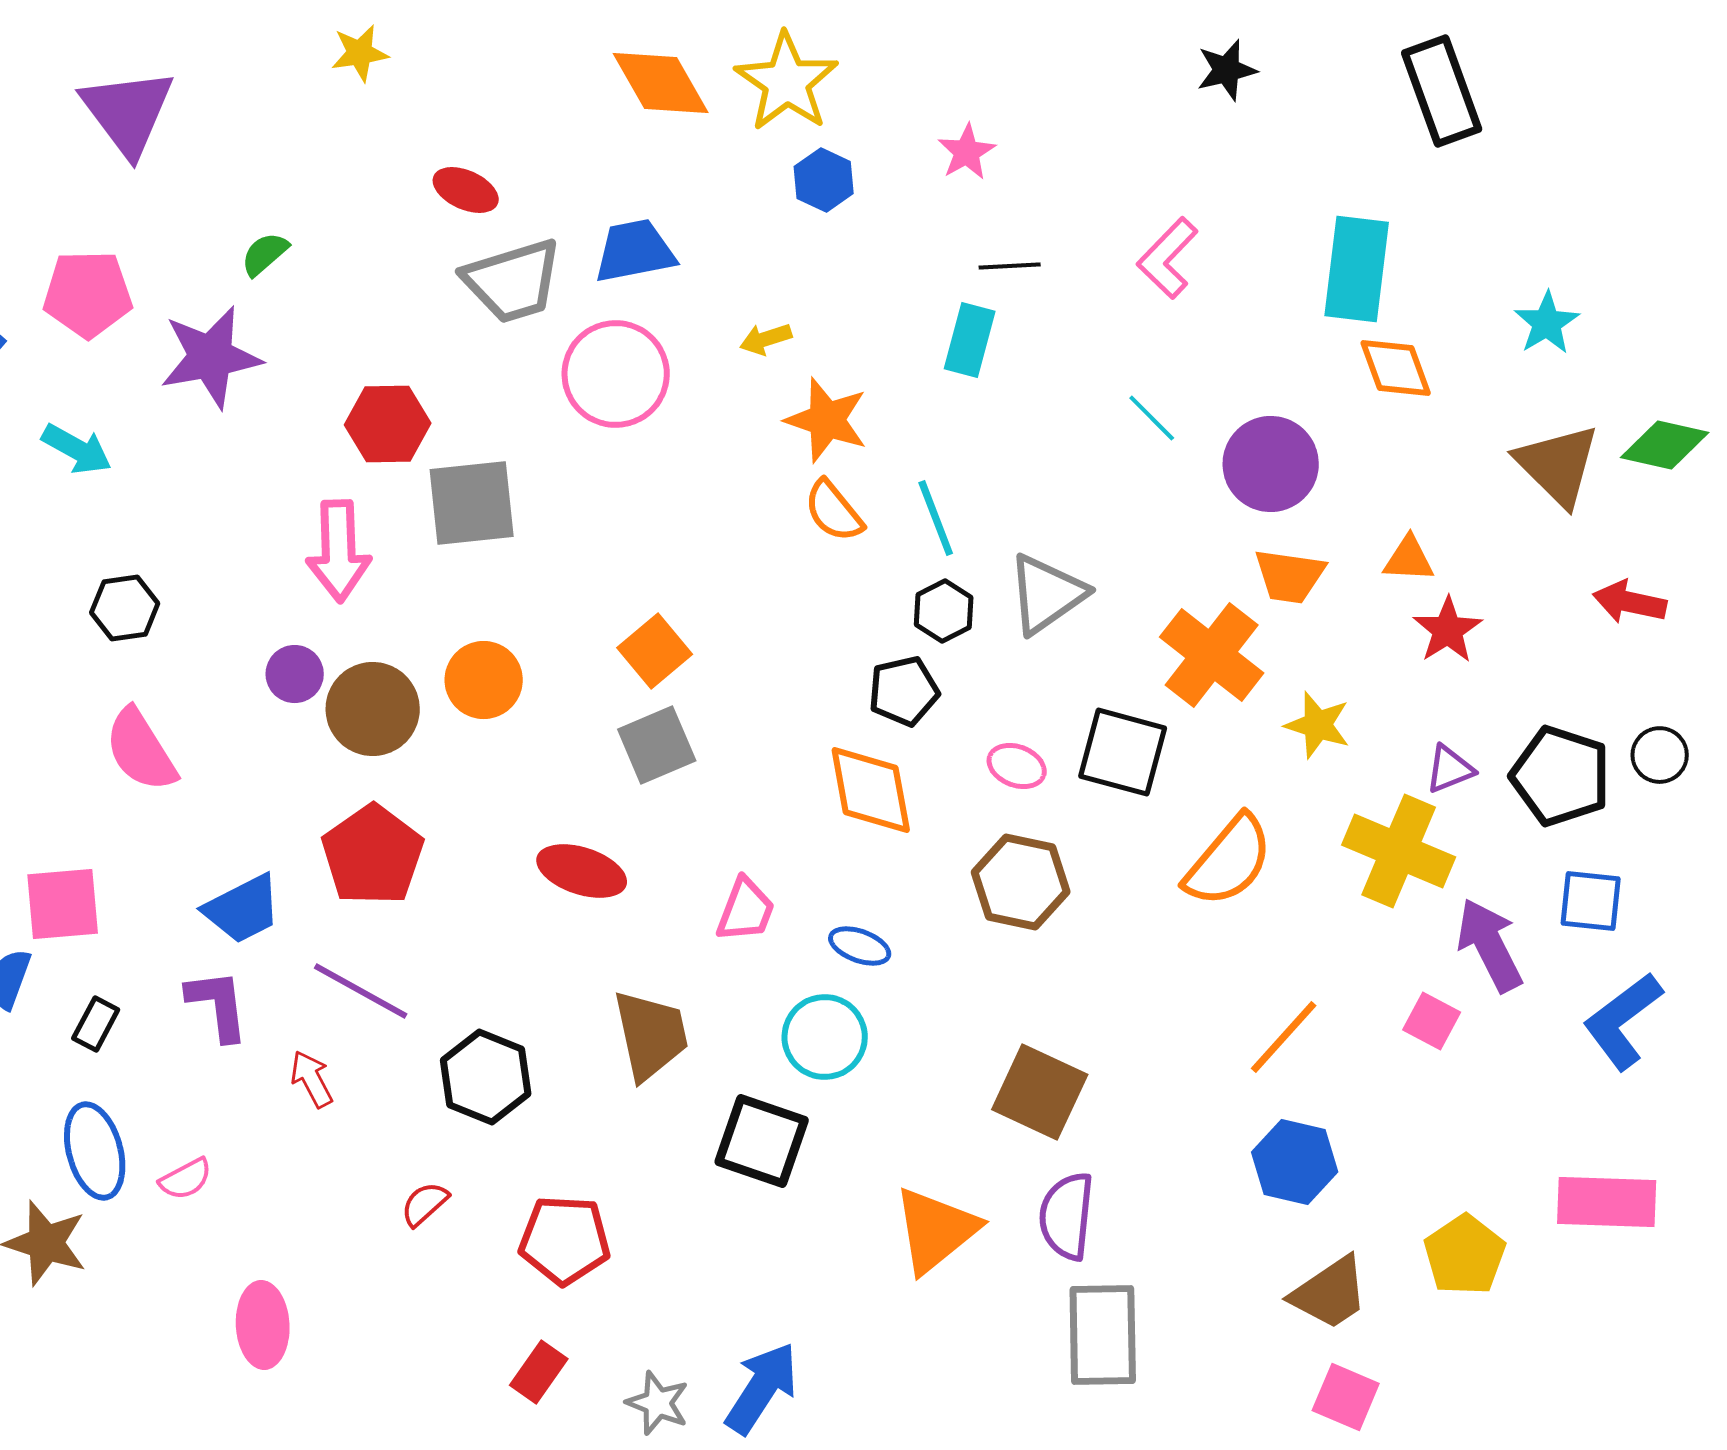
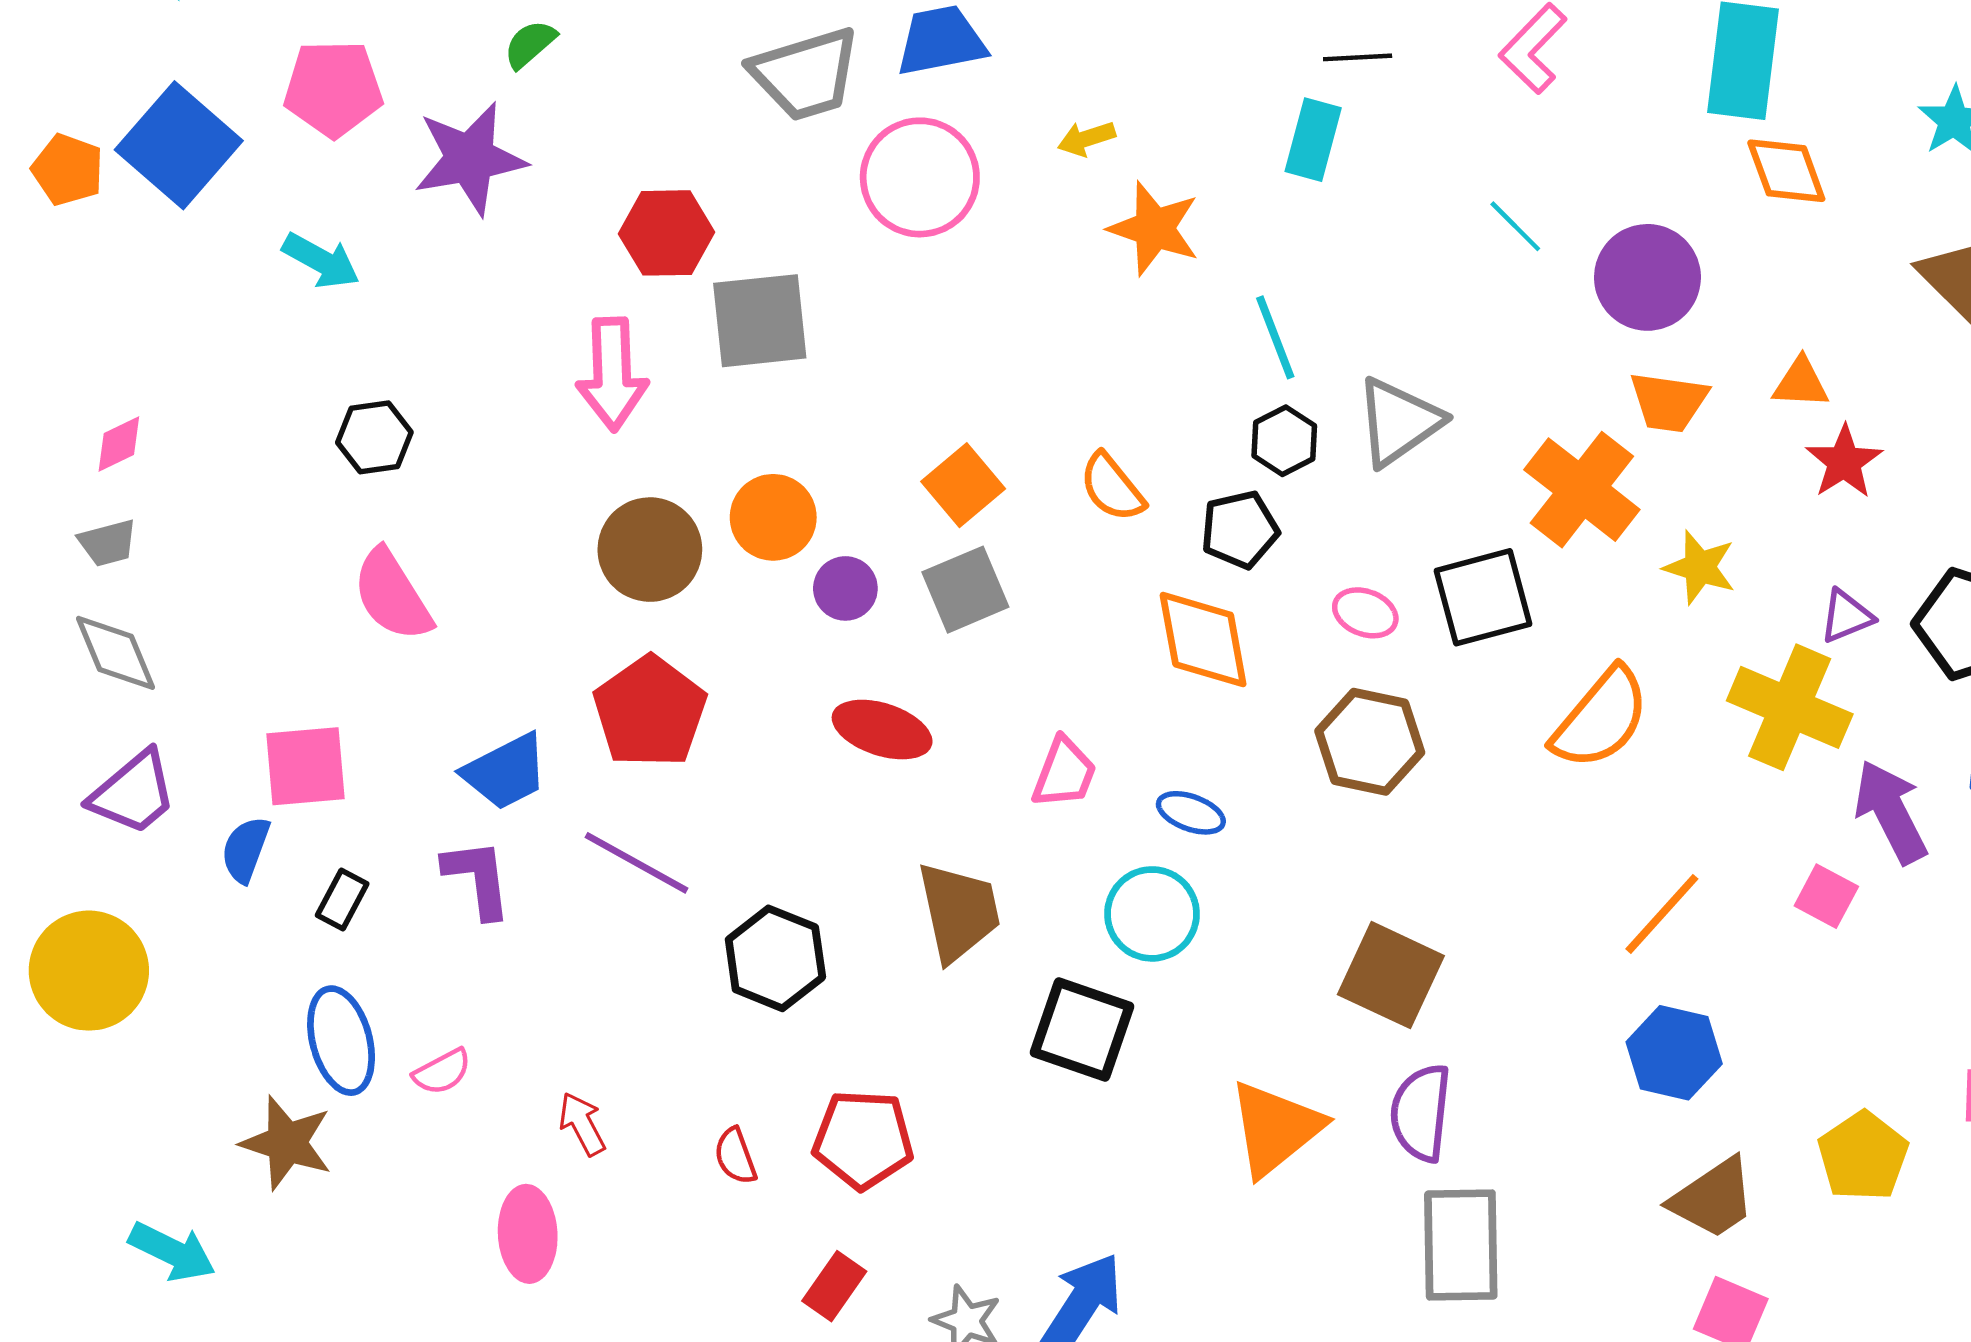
orange semicircle: (834, 511) -> (1112, 487), moved
purple circle: (295, 674) -> (845, 588), moved
black square: (1123, 752) -> (1483, 597), turned -30
red arrow: (312, 1079) -> (582, 1124), moved
red semicircle: (425, 1204) -> (735, 1156), moved, turned -68

